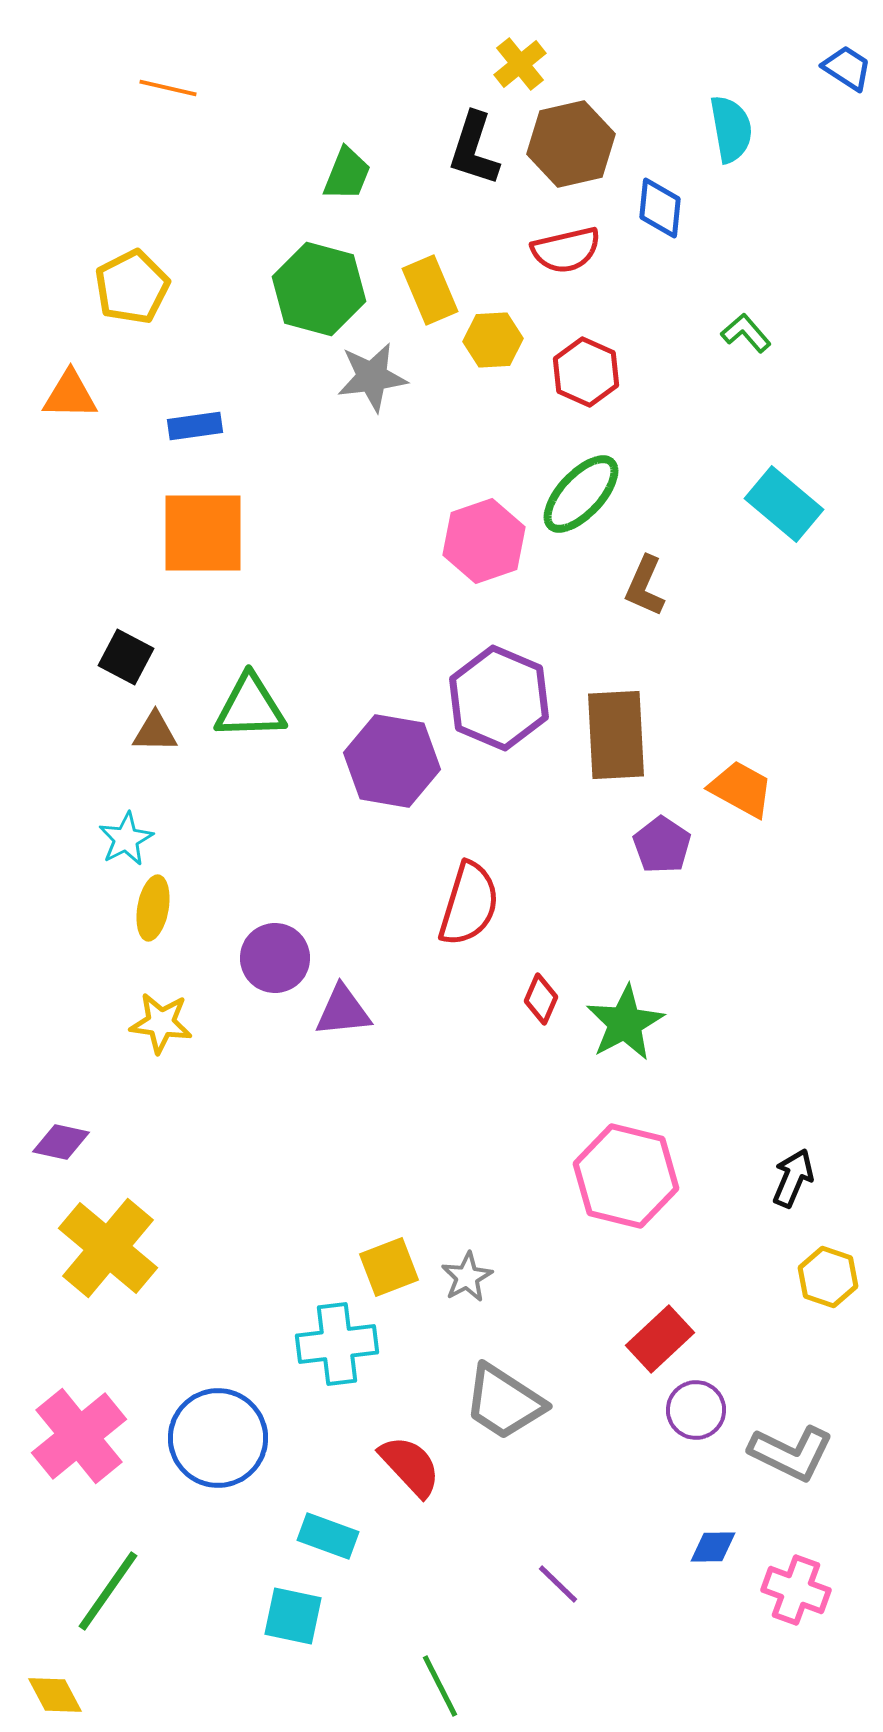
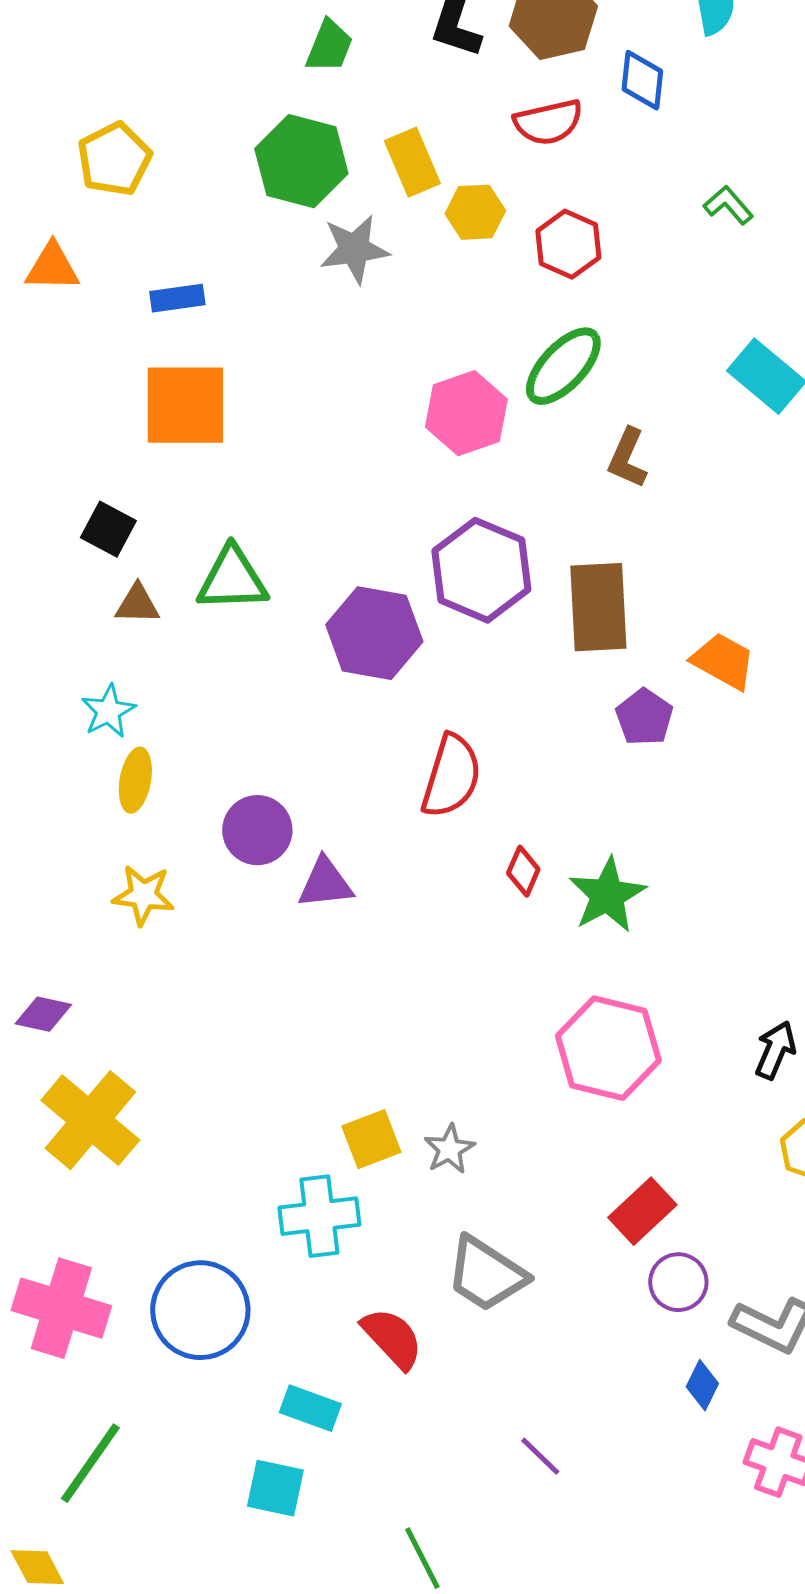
pink cross: (79, 1436) -> (61, 1308), turned -34
blue diamond: (713, 1547) -> (702, 1385), moved, turned -63

